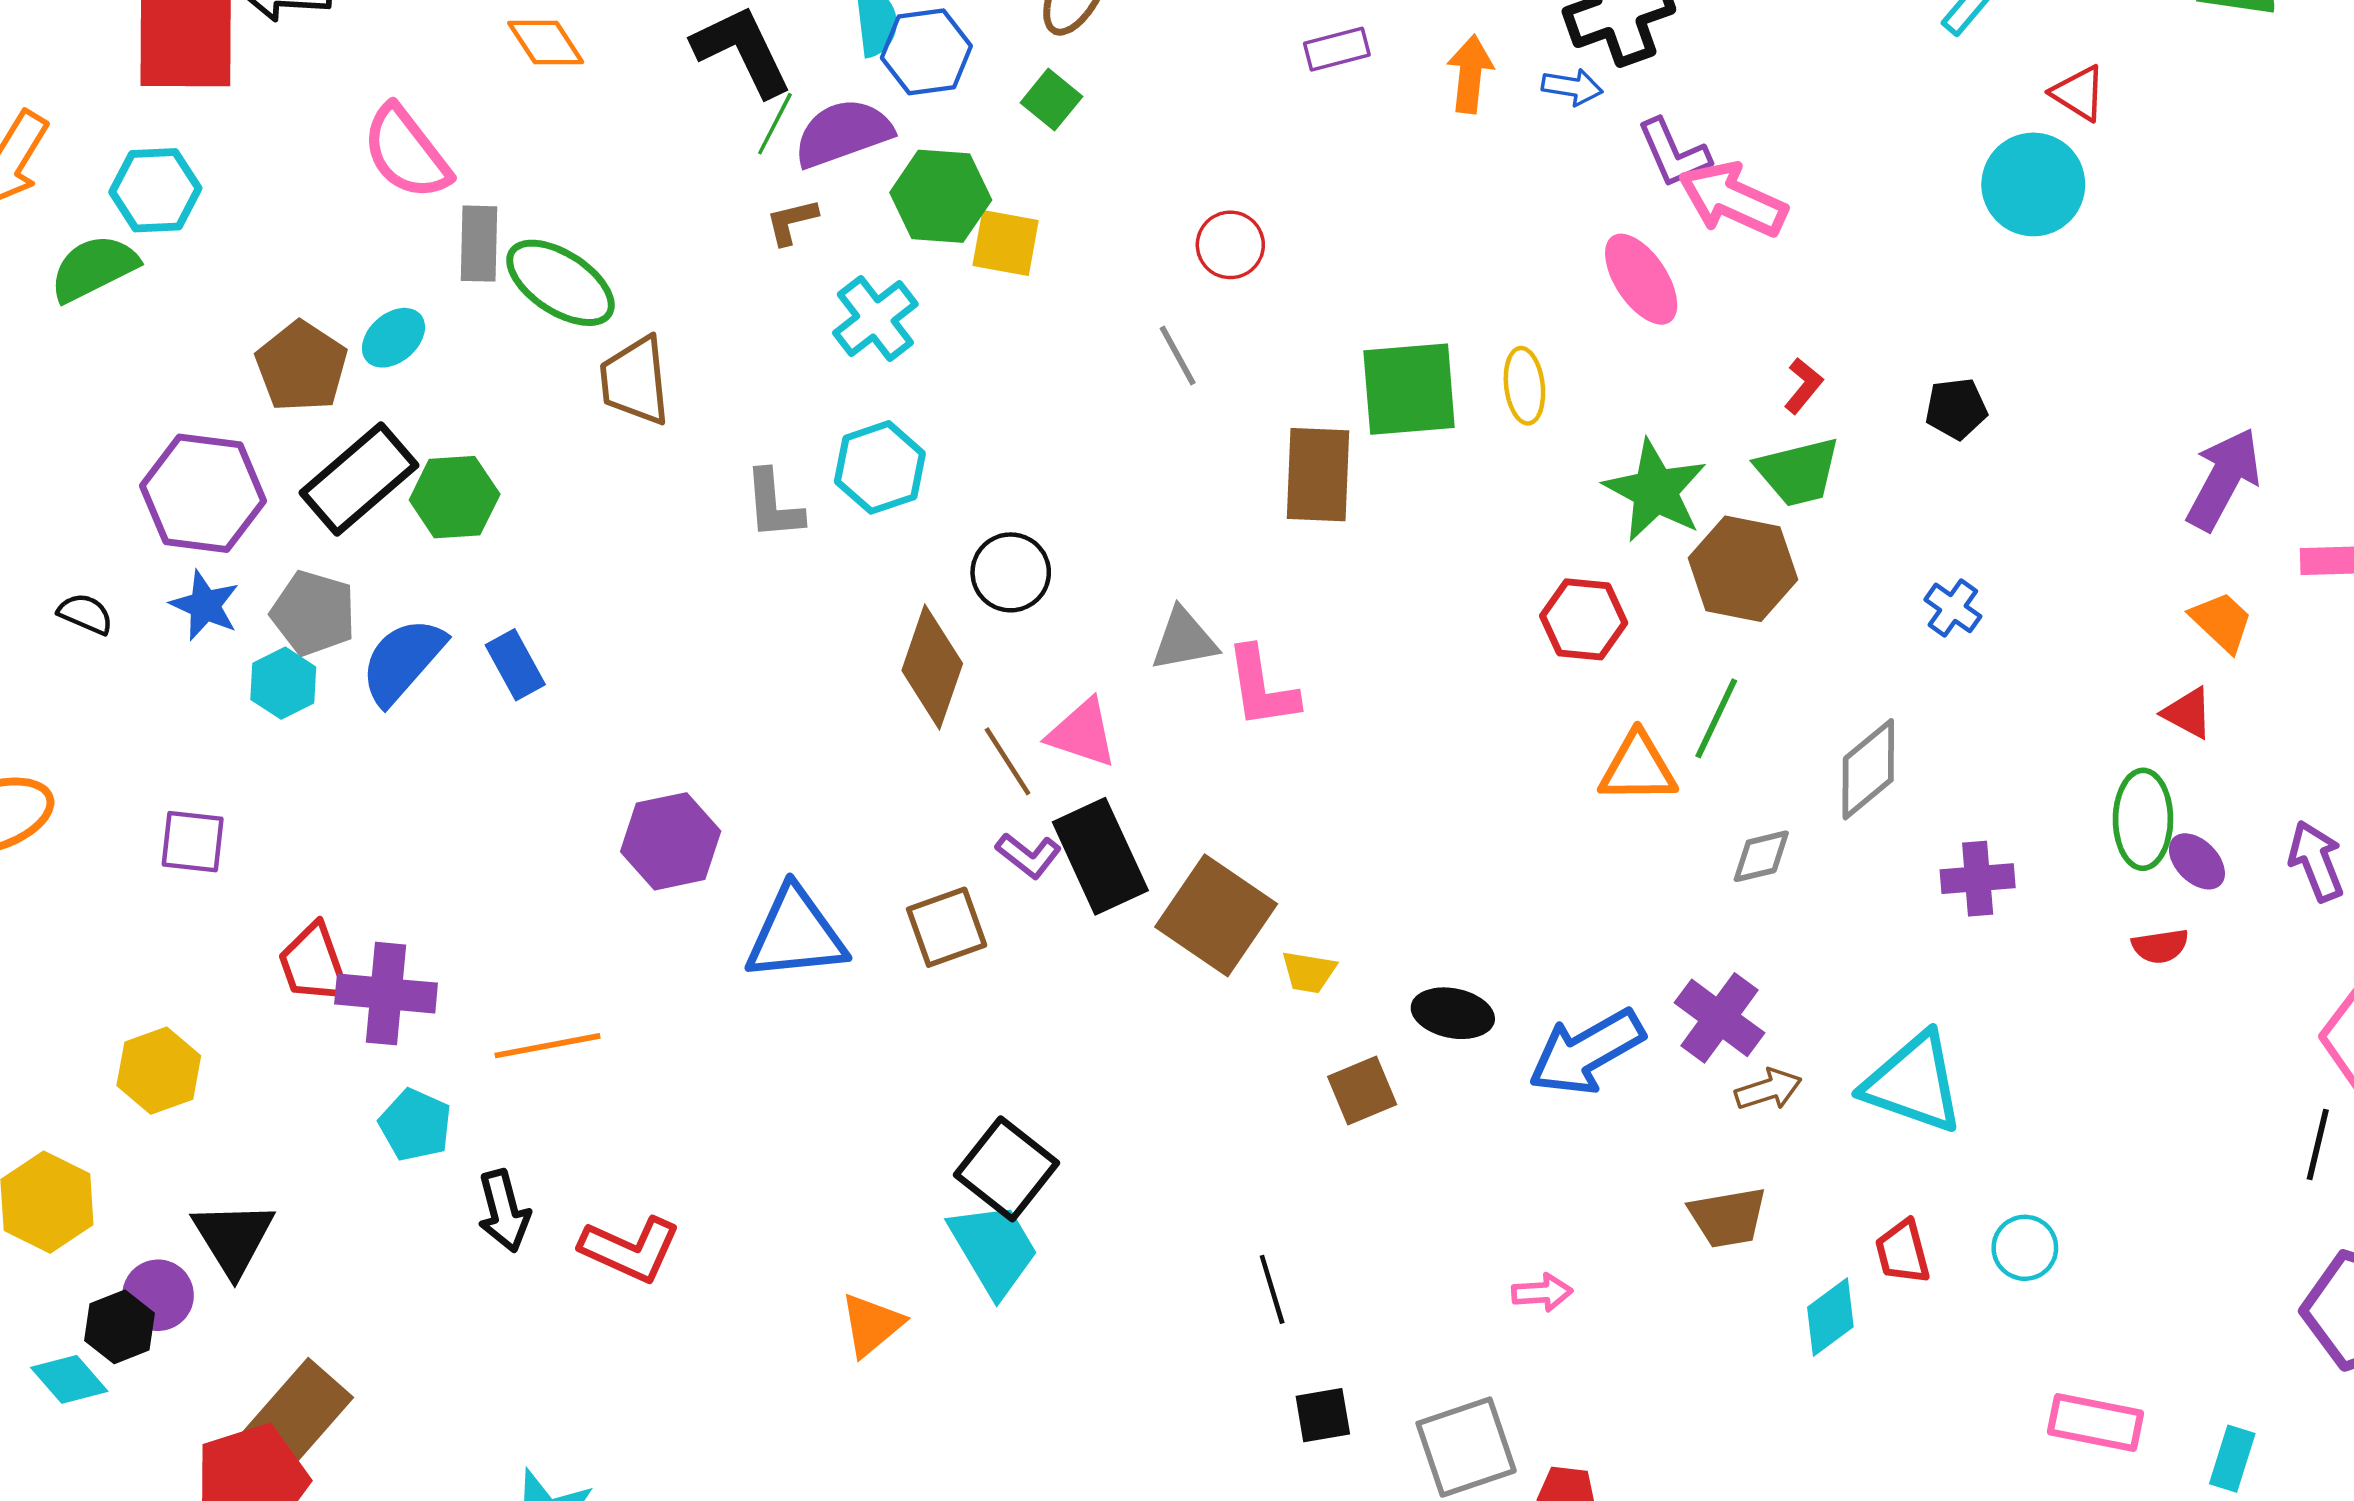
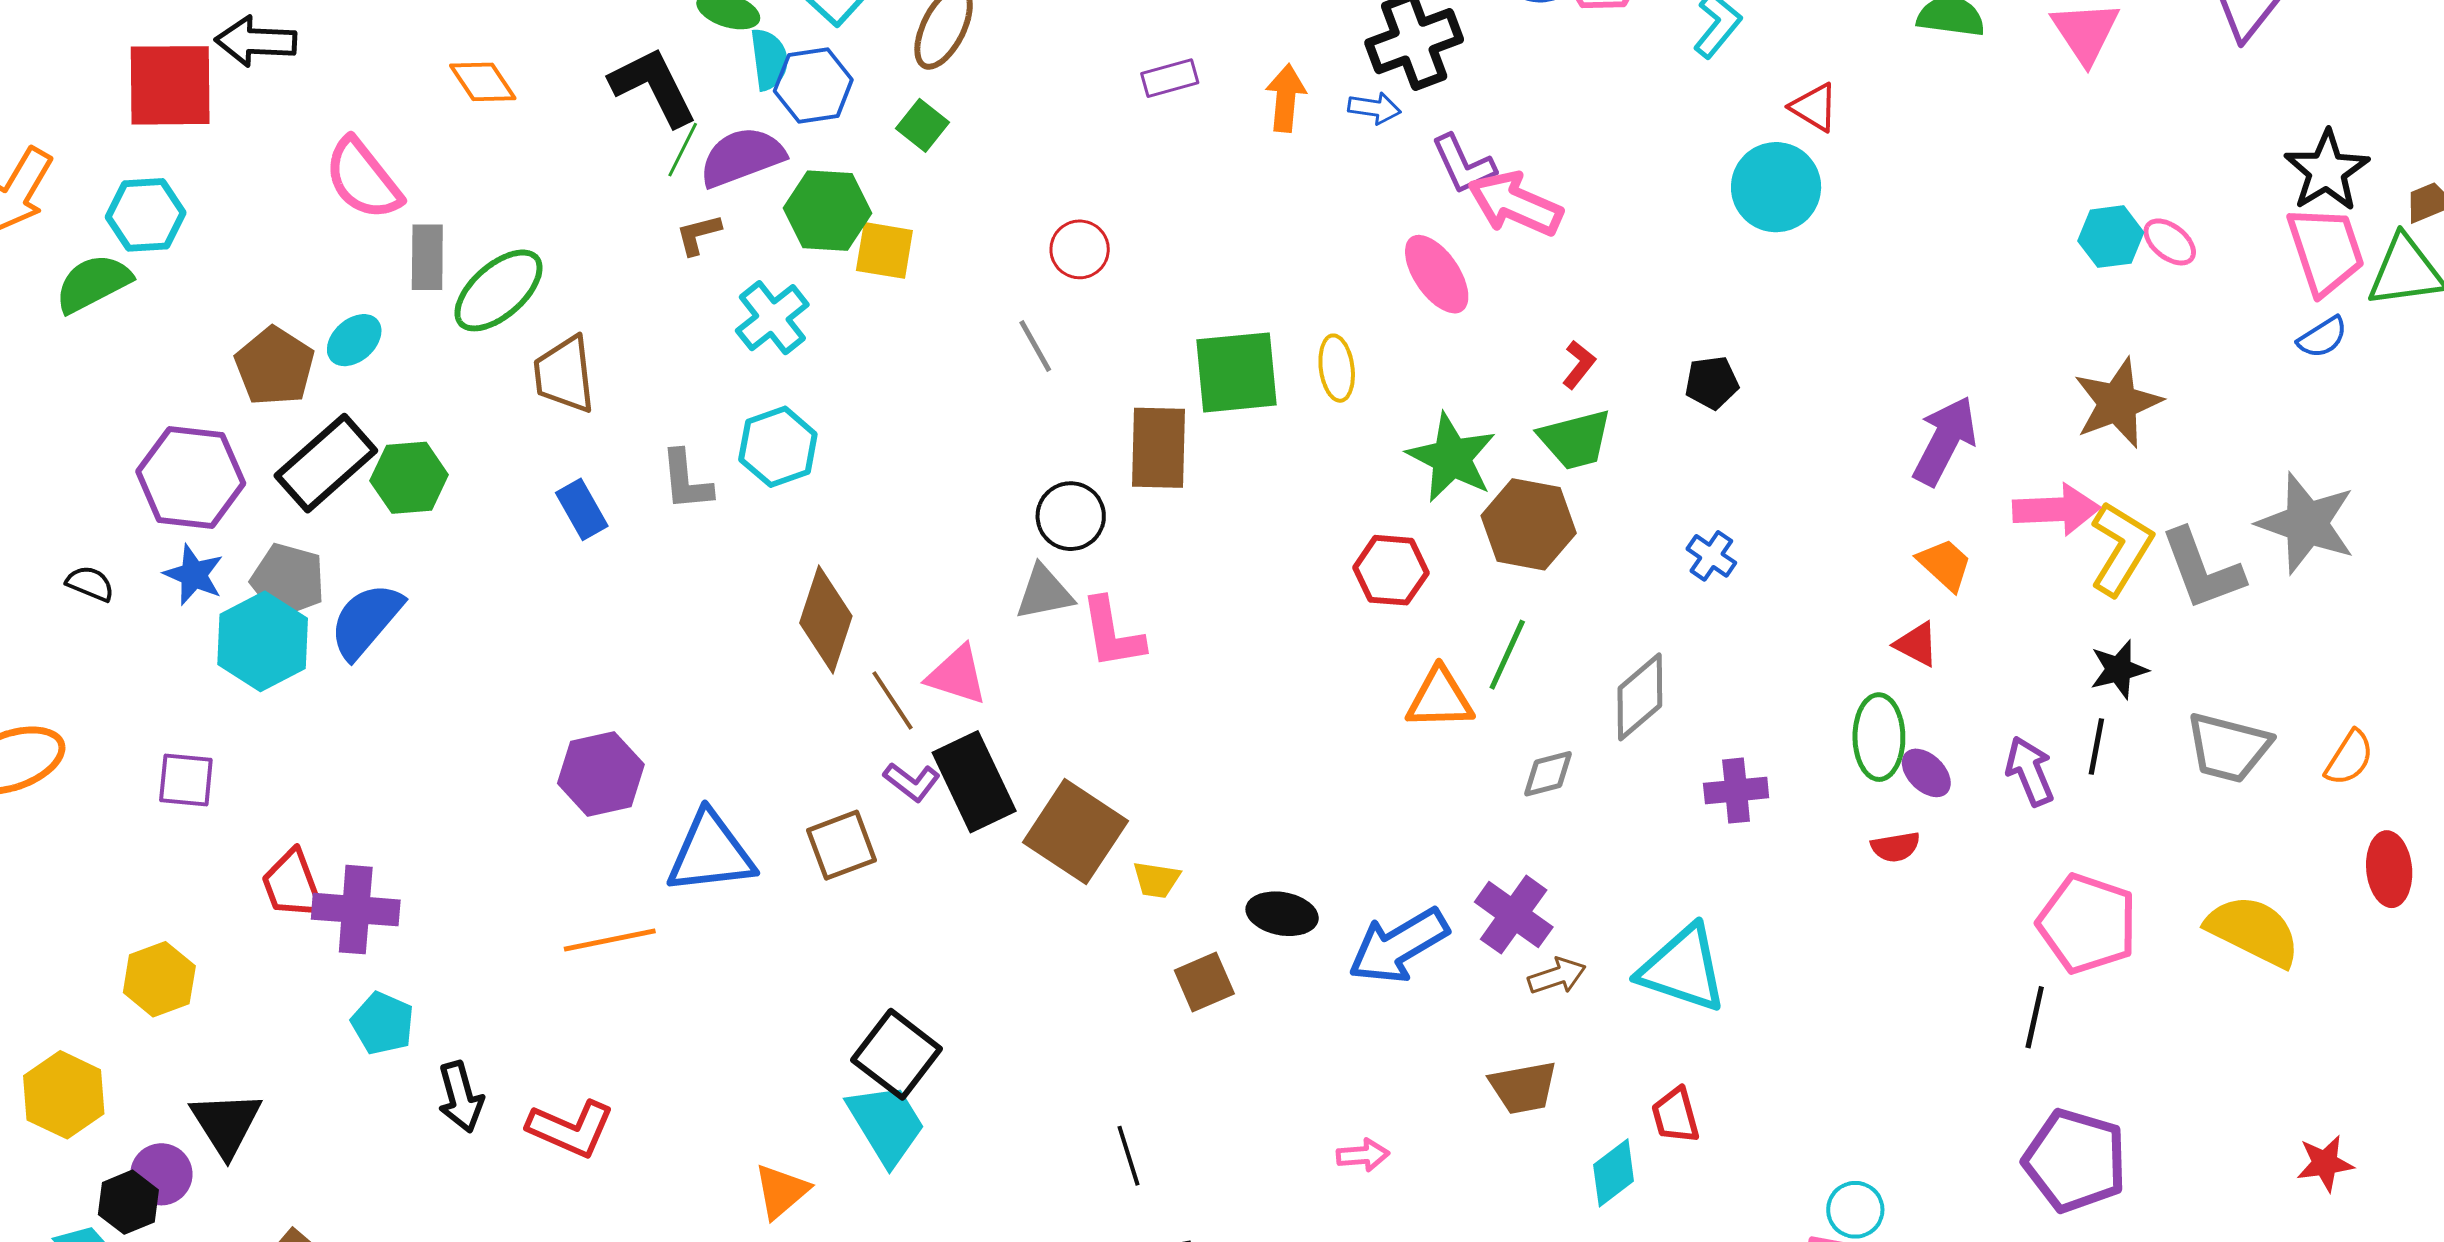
green ellipse: (560, 283) -> (498, 290), turned -74
black circle: (1011, 572) -> (1071, 516), moved
blue rectangle: (515, 665) -> (582, 509), moved
cyan hexagon: (283, 683) -> (263, 641), size x1.6
orange line: (547, 1046) -> (610, 940), moved
cyan circle: (2025, 1248) -> (1855, 1210), moved

